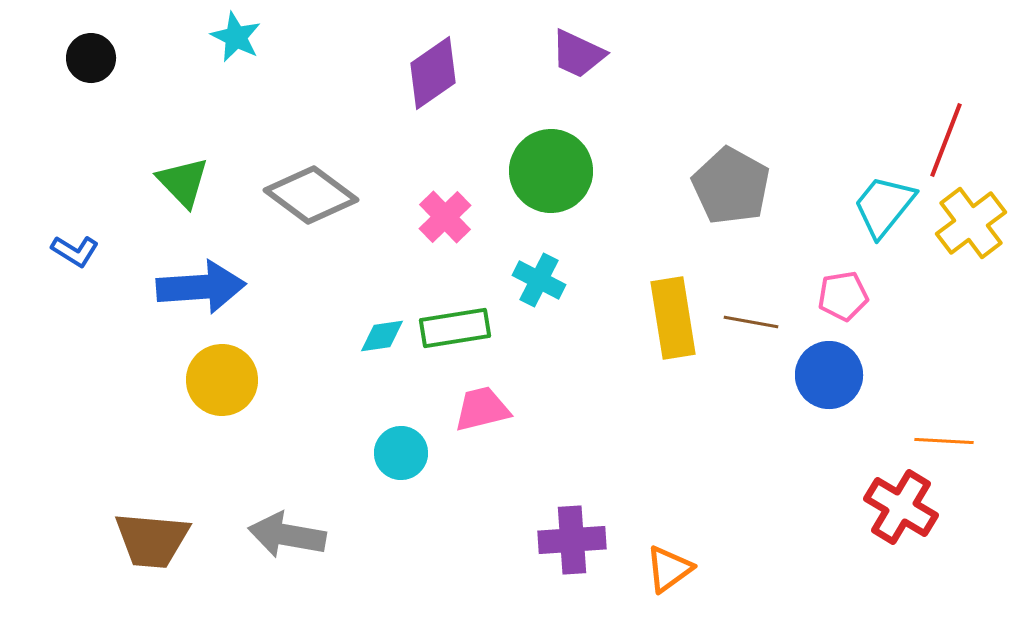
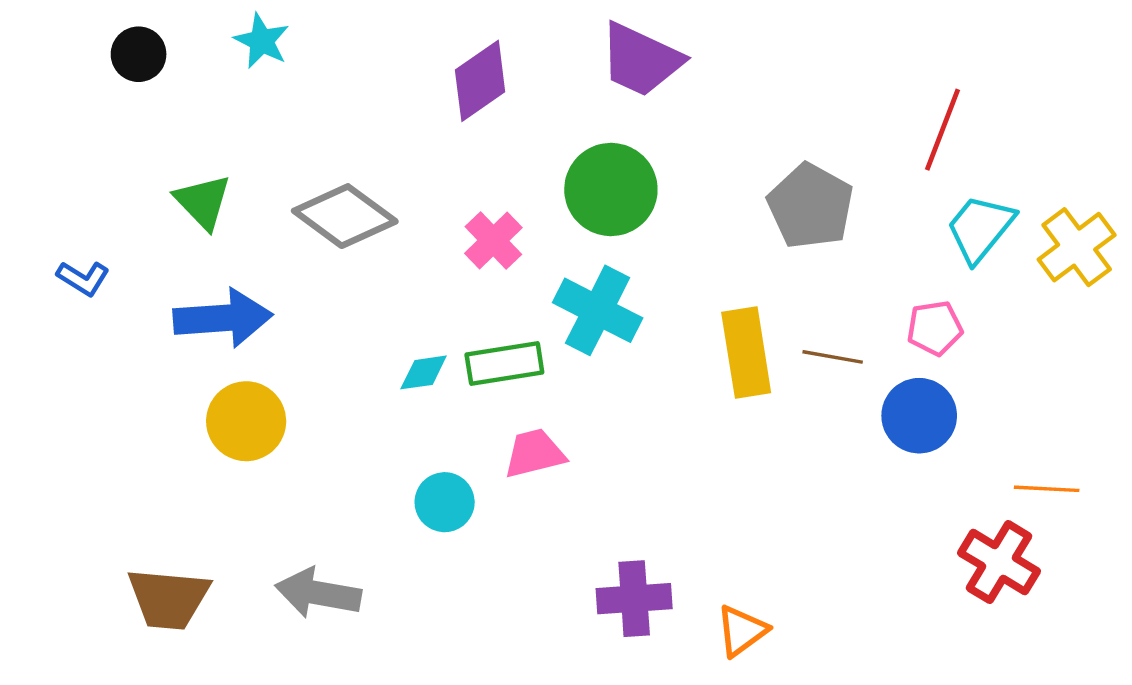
purple trapezoid: (578, 54) -> (641, 60), size x1.4
black circle: (91, 58) -> (139, 54), moved
red line: (946, 140) -> (942, 130), moved
cyan cross: (539, 280) -> (598, 310), size x1.5

